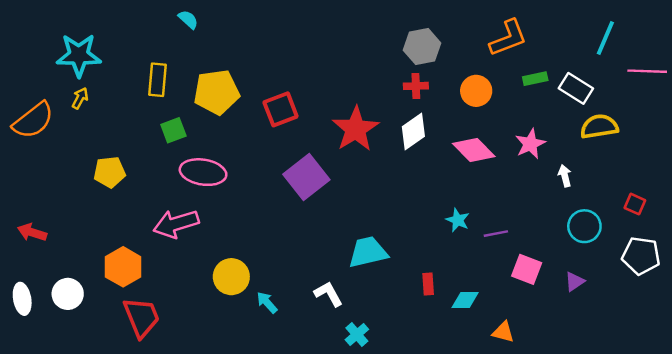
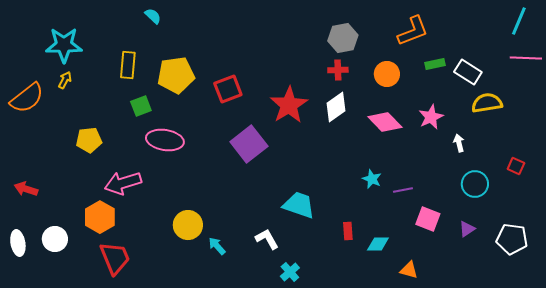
cyan line: (605, 38) -> (519, 21), moved
pink arrow: (176, 224) -> (123, 183), moved
cyan trapezoid: (368, 252) -> (299, 205), turned 32
white pentagon: (641, 256) -> (512, 239), moved

